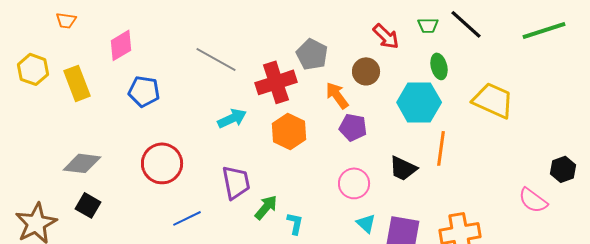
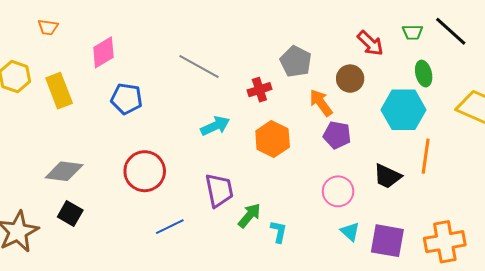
red cross: (276, 82) -> (259, 90), size x0.6

